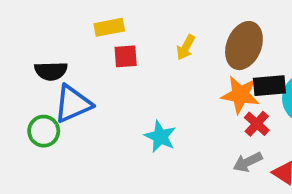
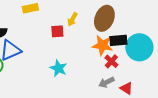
red square: (126, 56) -> (57, 31), moved

